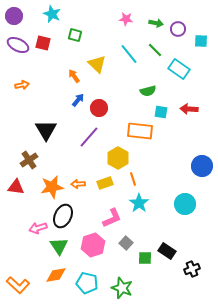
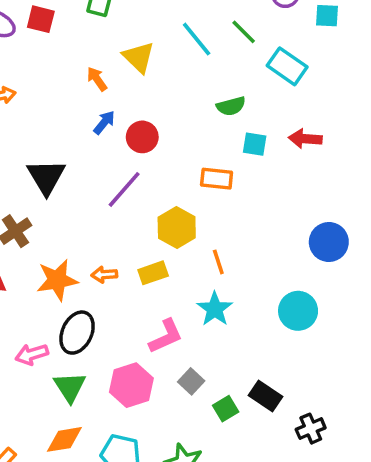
orange rectangle: (140, 131) -> (217, 179), size x0.7
orange line: (133, 179) -> (218, 262), moved
green square: (145, 258) -> (226, 409), turned -32

